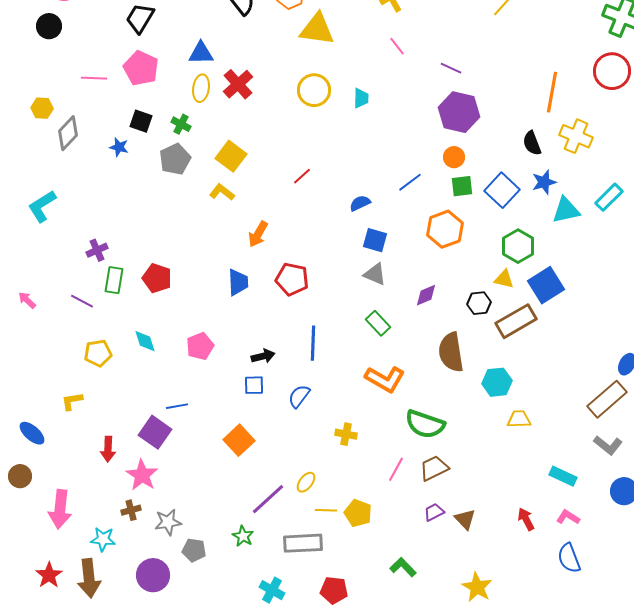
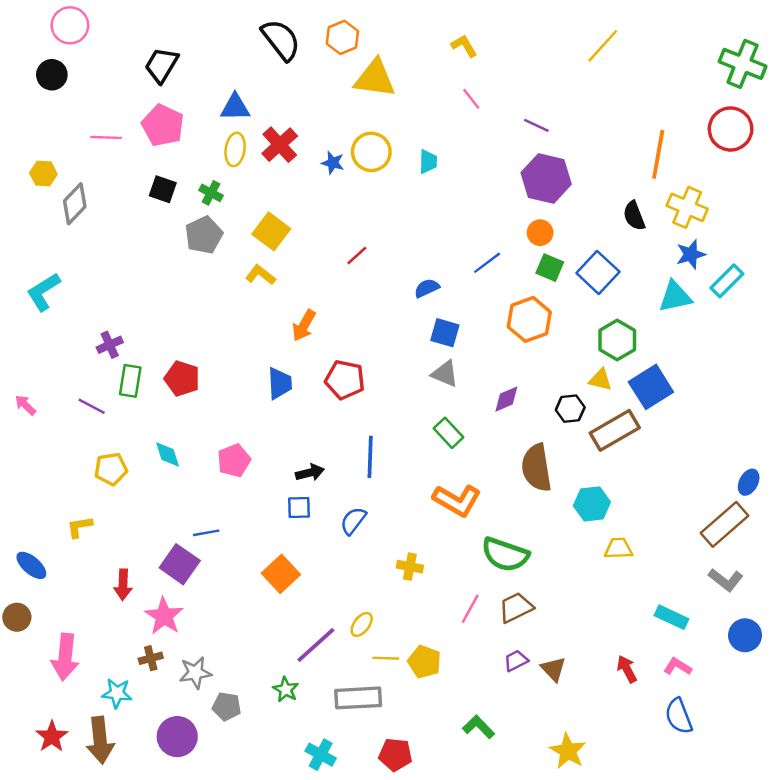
blue star: (119, 147) -> (333, 163), moved
blue star: (544, 182) -> (691, 254), moved
green square: (462, 186) -> (550, 268), turned 30

